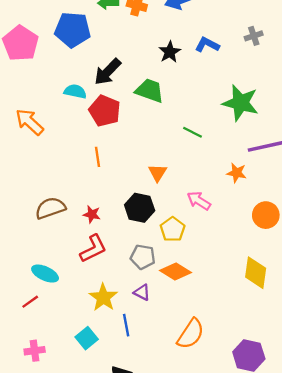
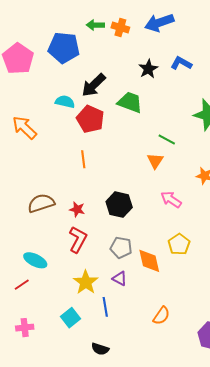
orange triangle: (158, 173) -> (155, 161), moved
yellow pentagon: (173, 229) -> (179, 244), moved
red L-shape: (93, 249) -> (78, 239), turned -36
orange diamond: (175, 272) -> (149, 261), turned 44
orange semicircle: (191, 334) -> (161, 316), size x0.7

